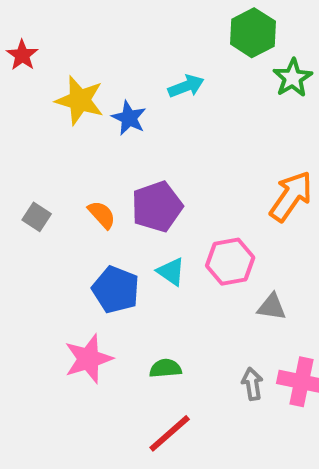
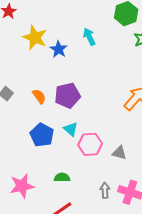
cyan arrow: (186, 86) -> (89, 37), turned -102
pink hexagon: (230, 262) -> (90, 144), moved
pink star: (88, 359) -> (22, 186), moved

